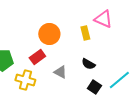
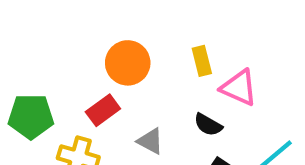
pink triangle: (103, 19) -> (239, 88), moved

